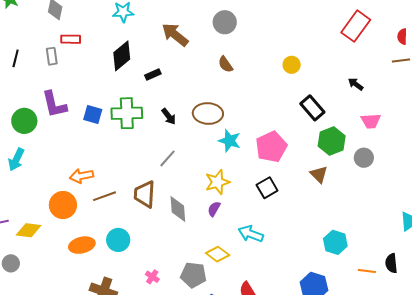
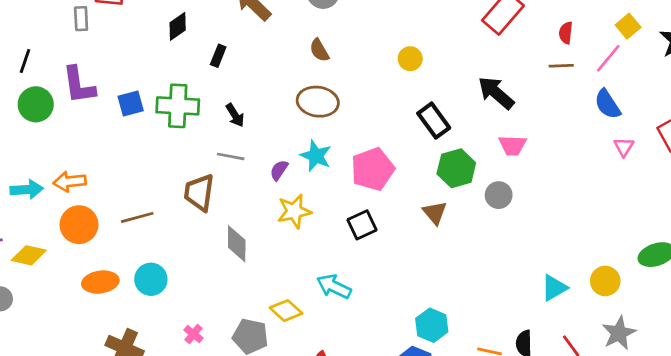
black diamond: (122, 56) -> (178, 26), size x0.7
black line: (16, 58) -> (25, 61), moved
black rectangle: (153, 75) -> (218, 56), turned -49
black arrow: (356, 84) -> (496, 93), size x1.8
brown ellipse: (208, 113) -> (318, 102), moved
blue square: (93, 114) -> (131, 104), turned -36
gray line: (168, 158) -> (231, 156), moved, turned 54
cyan arrow: (16, 160) -> (27, 190), moved, turned -125
orange arrow: (81, 176) -> (70, 182), moved
brown trapezoid: (145, 194) -> (199, 193), moved
purple semicircle: (214, 209) -> (279, 170), moved
cyan hexagon: (335, 242) -> (432, 325), moved

